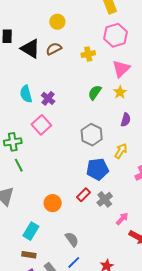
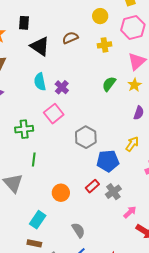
yellow circle: (57, 22) -> (100, 16), moved
black triangle: (30, 49) -> (40, 46), moved
gray hexagon: (92, 135) -> (86, 137), moved
green line: (19, 165) -> (34, 159), moved, turned 32

